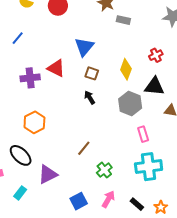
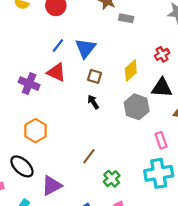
blue line: (18, 38) -> (58, 46), moved
yellow diamond: (126, 69) -> (131, 71), turned 30
purple cross: (30, 78) -> (29, 84), turned 30
pink rectangle: (143, 134) -> (161, 140), moved

